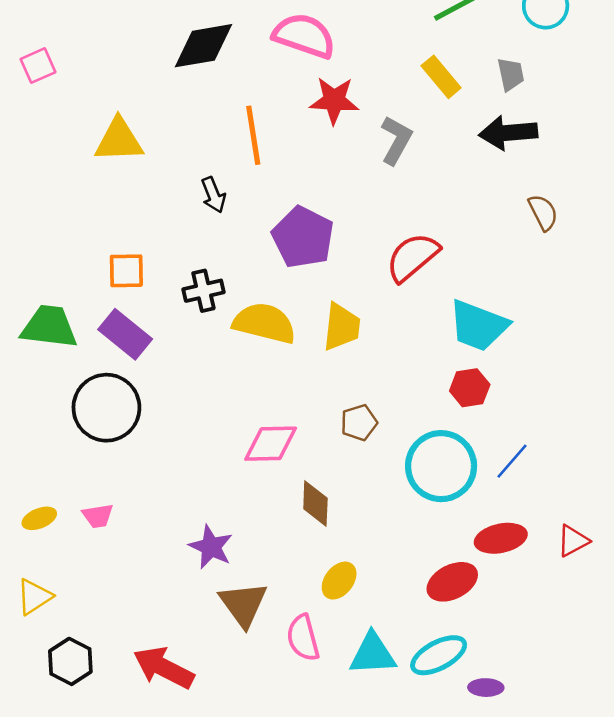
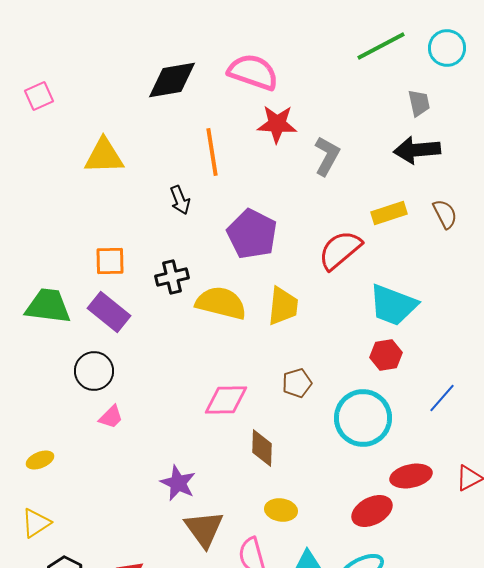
yellow rectangle: (441, 77) -> (389, 213), moved, turned -68
black circle: (106, 408) -> (94, 371), size x0.7
blue line: (512, 461) -> (442, 398), moved
pink trapezoid: (98, 516) -> (111, 417), moved, turned -36
yellow ellipse: (339, 581) -> (281, 510), turned 60

